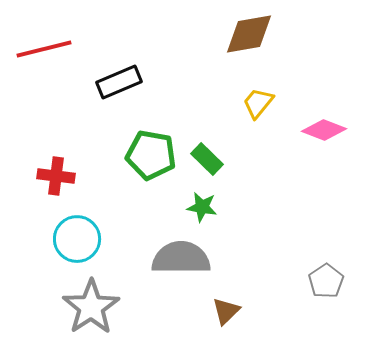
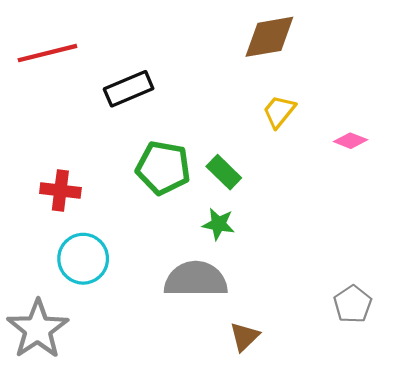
pink diamond: (324, 130) -> (351, 141), size x0.7
gray star: (91, 307) -> (38, 329), moved

